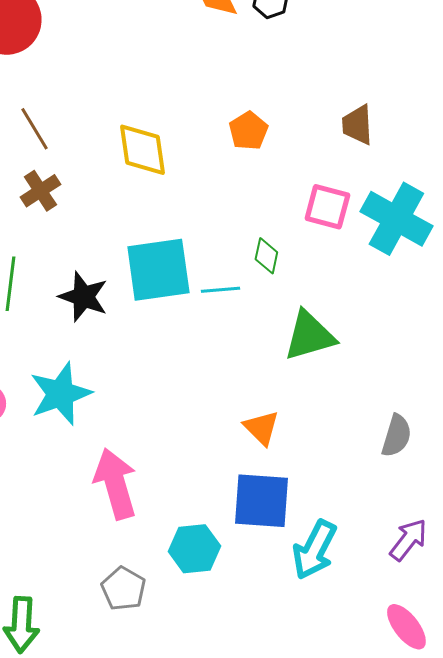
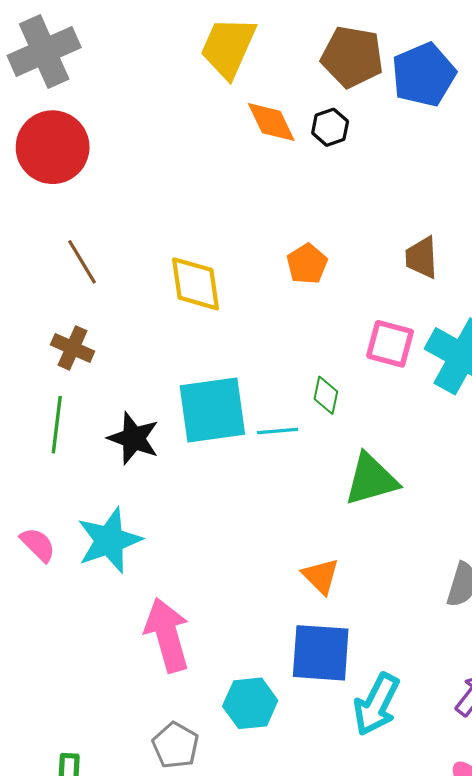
brown cross: (40, 191) -> (73, 348), moved, turned -33

